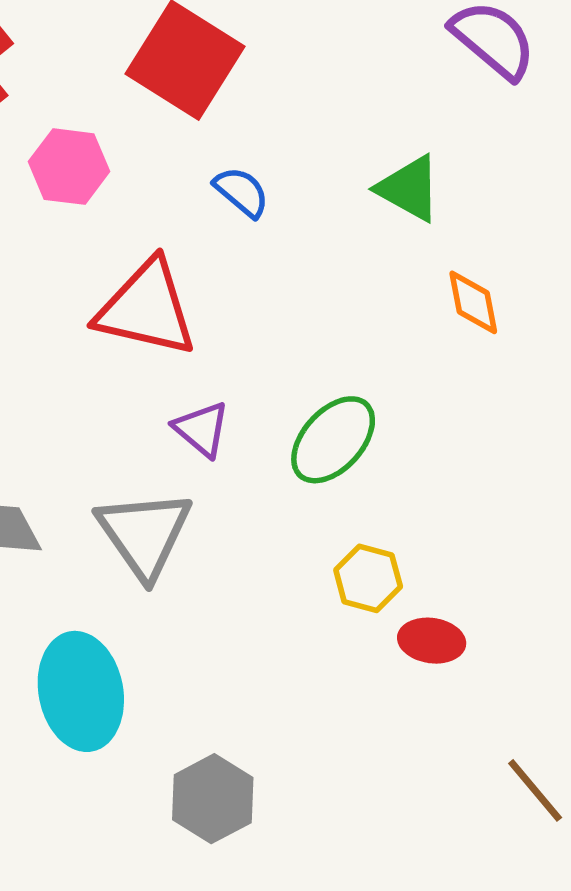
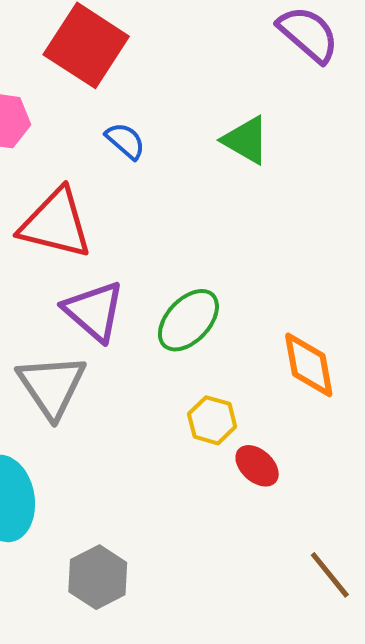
orange diamond: (473, 302) -> (309, 365), moved, size x1.4
purple triangle: (202, 429) -> (94, 311), size x1.5
red ellipse: (432, 641) -> (257, 466), turned 33

